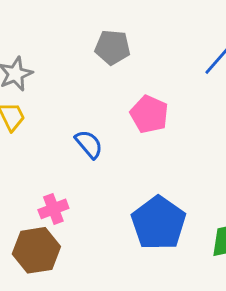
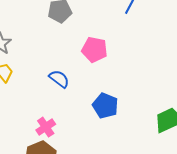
blue pentagon: (159, 223) -> (105, 106), moved, size x0.7

